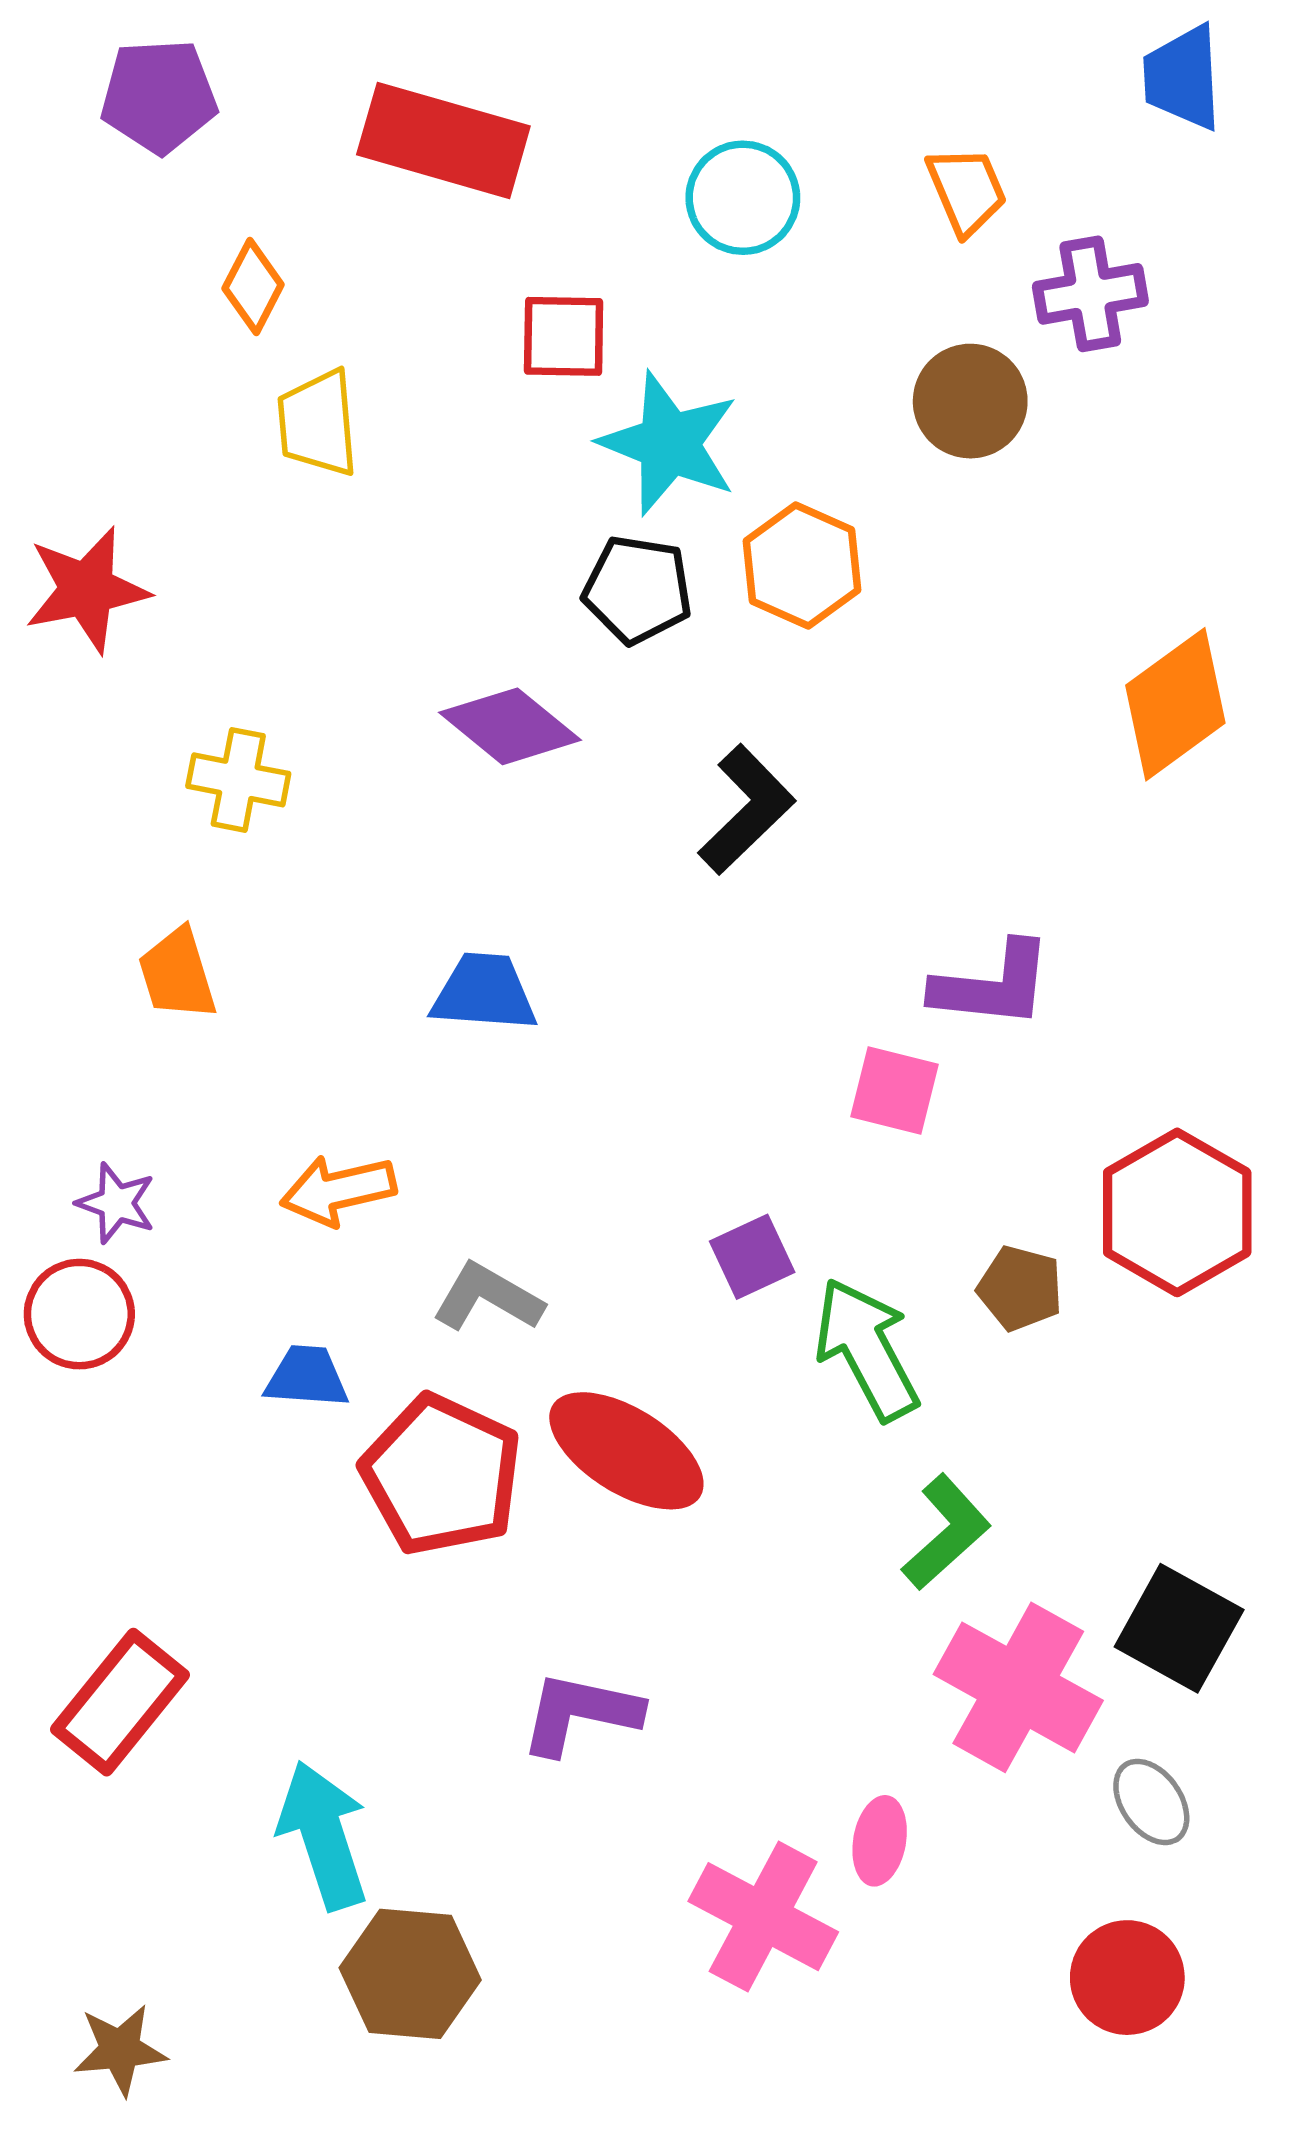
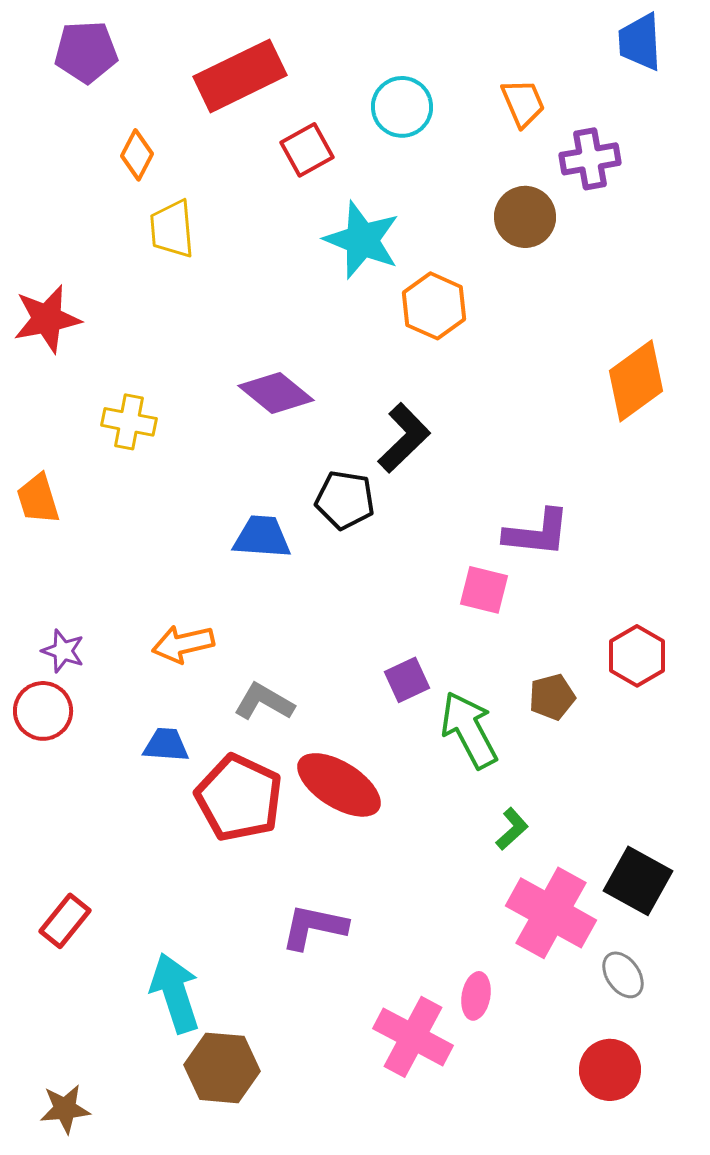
red rectangle: (443, 140) -> (240, 76), turned -42
red square: (564, 336) -> (307, 150), moved, turned -30
black pentagon: (638, 590) -> (345, 500), moved
orange trapezoid: (177, 974) -> (38, 499), moved
red hexagon: (1177, 1212) -> (637, 656), size x0.7
brown pentagon: (1020, 1288) -> (552, 697), turned -30
green L-shape: (946, 1532) -> (512, 829), size x0.7
red rectangle: (120, 1702) -> (65, 921), size x0.7

